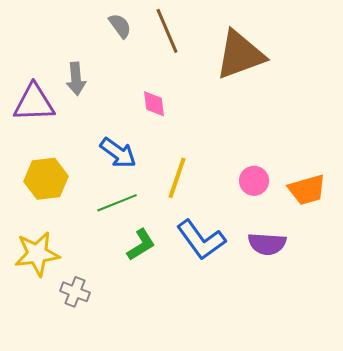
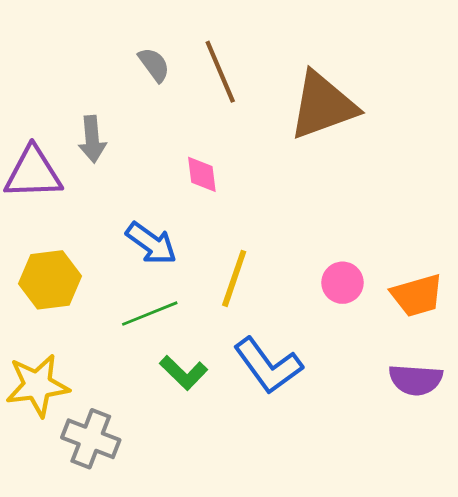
purple semicircle: (267, 244) -> (416, 380), moved
green L-shape: (141, 245) -> (184, 373), turned 76
gray cross: (75, 292) -> (91, 439), size x1.4

